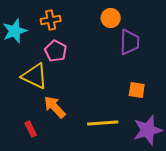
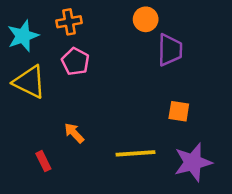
yellow triangle: (35, 76) -> (29, 82), moved
orange arrow: (55, 107) -> (74, 133), size x0.7

